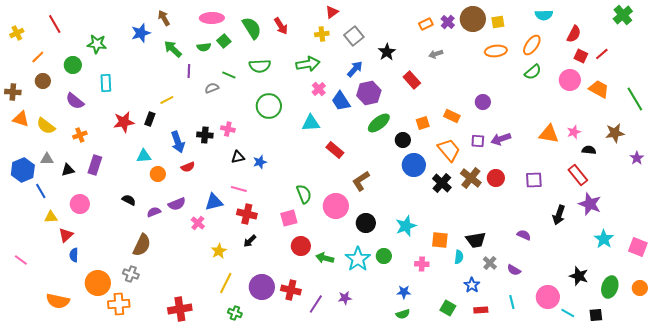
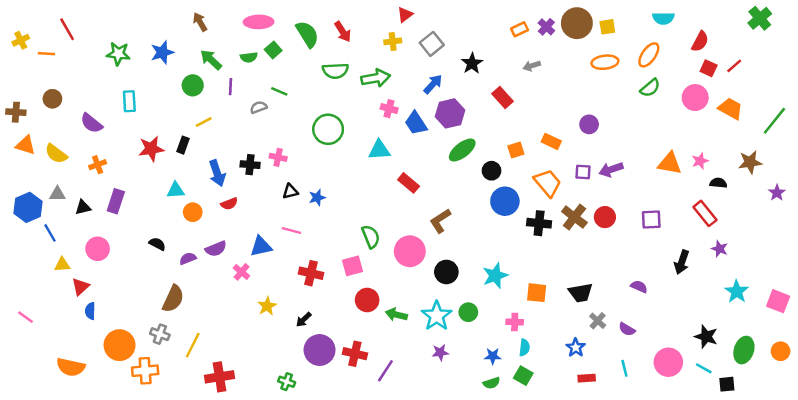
blue star: (141, 33) -> (162, 52), moved
orange line: (38, 57) -> (46, 54), moved, turned 48
green circle: (73, 65) -> (193, 85), moved
green semicircle: (260, 66) -> (335, 71), moved
pink cross: (319, 89) -> (389, 109), turned -32
green line: (635, 99) -> (774, 121), turned 70
black cross: (442, 183) -> (539, 223), turned -36
purple star: (590, 204) -> (720, 249), size x0.6
red cross: (247, 214) -> (311, 273), moved
black arrow: (250, 241) -> (304, 320), moved
cyan semicircle: (459, 257) -> (524, 348), moved
yellow line: (226, 283) -> (193, 345), moved
purple star: (345, 298) -> (440, 352), moved
green square: (448, 308) -> (523, 376), moved
cyan line: (568, 313) -> (704, 368), moved

